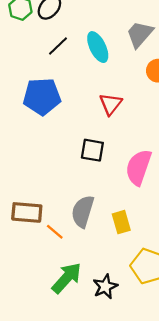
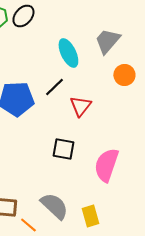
black line: (58, 46) -> (54, 87), moved
gray semicircle: (83, 211) -> (54, 206), turned 116

